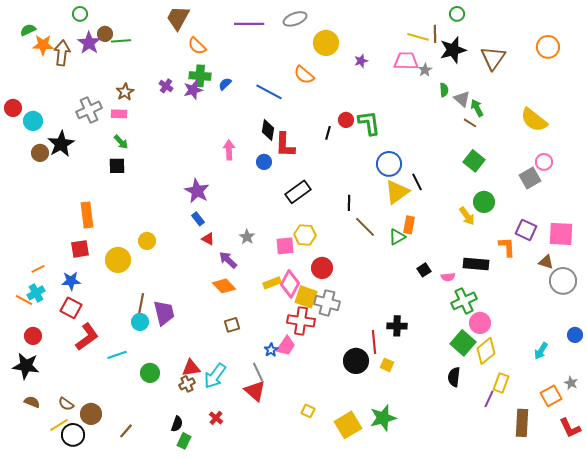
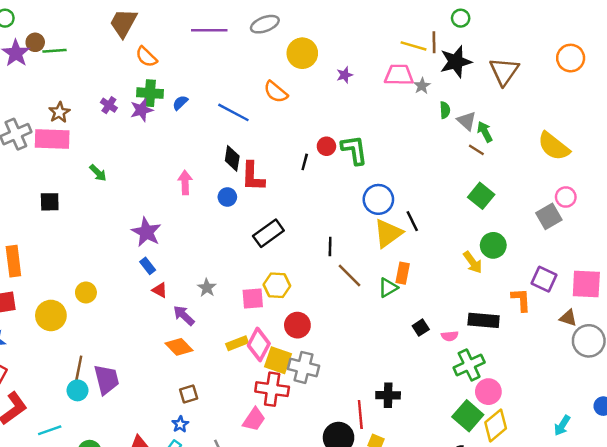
pink rectangle: (119, 114) -> (52, 139), size x1.8
green arrow: (121, 142) -> (98, 173), moved
blue star: (271, 350) -> (180, 424), moved

